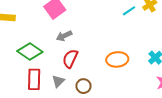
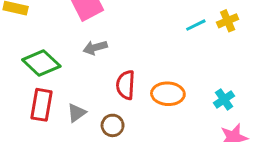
red semicircle: (70, 59) -> (126, 85), moved, turned -30

